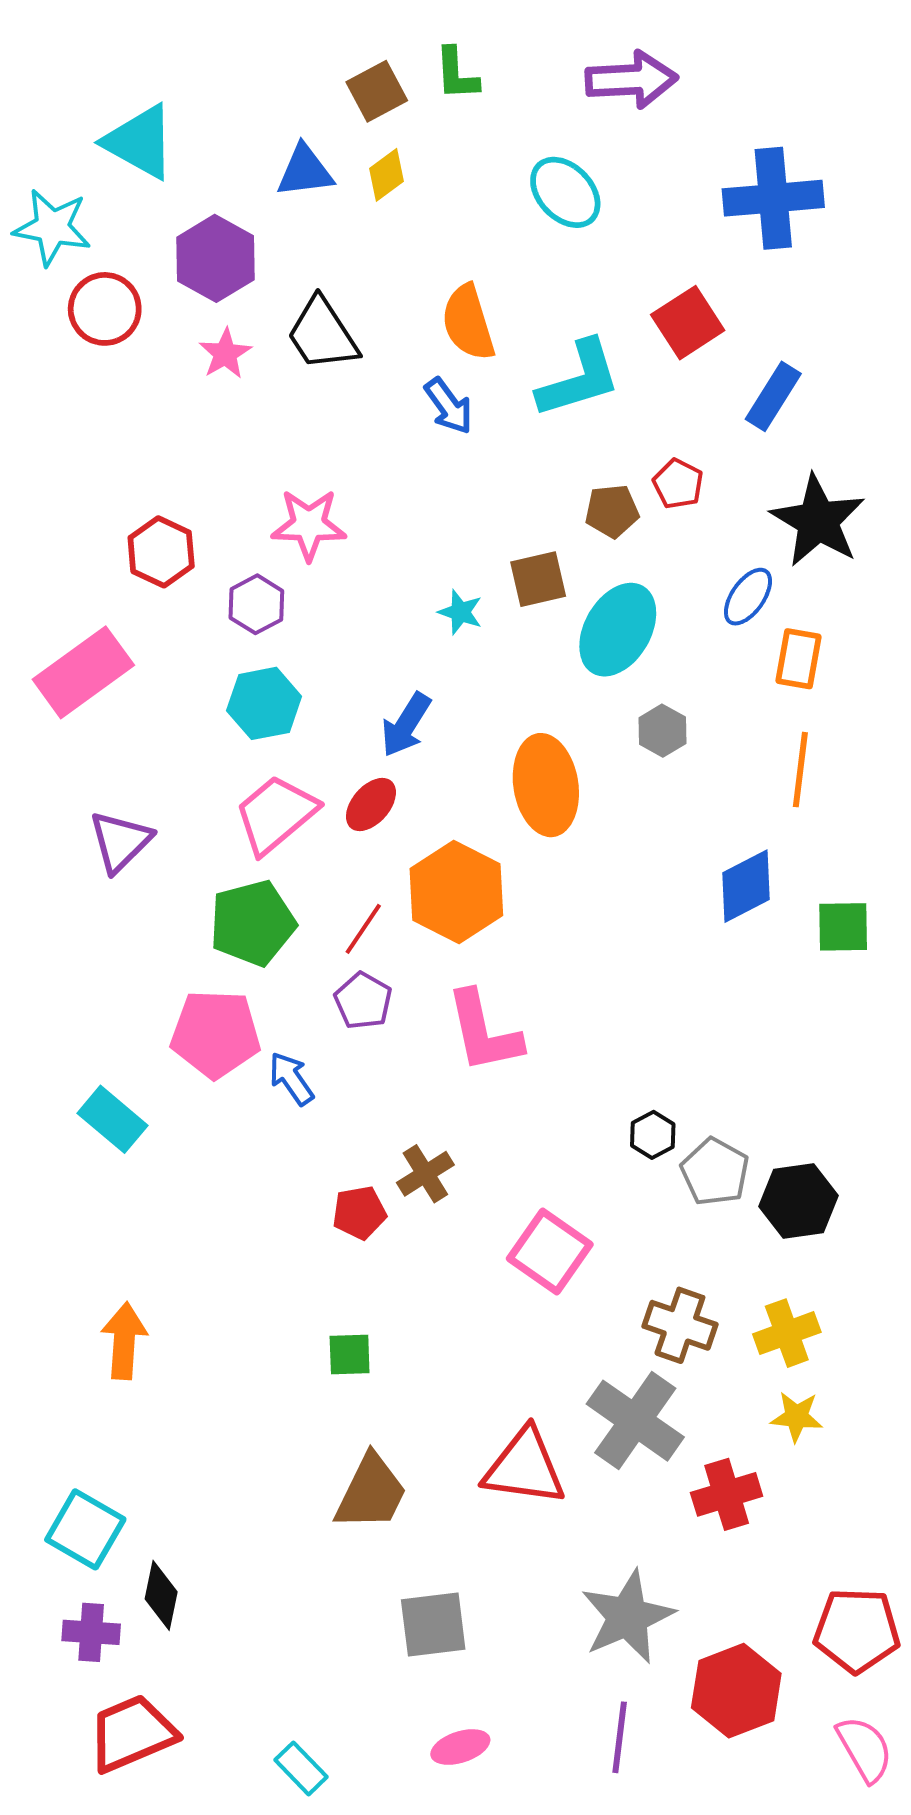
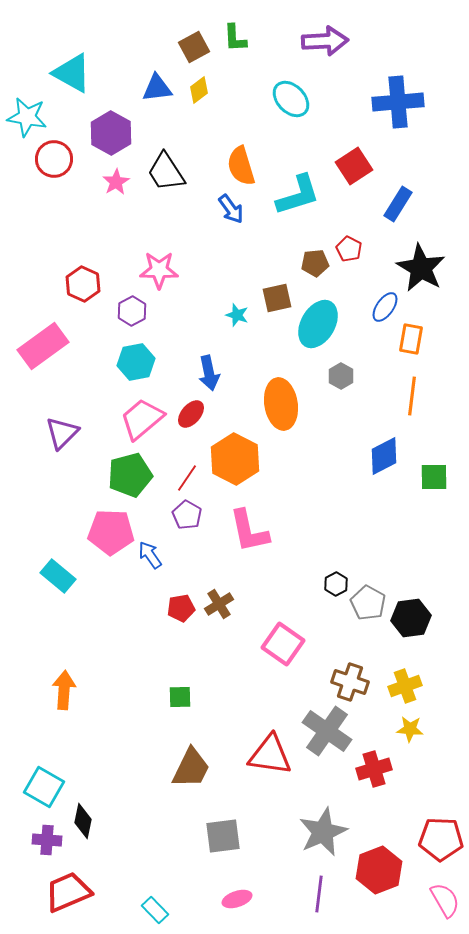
blue arrow: (406, 725) -> (209, 373), turned -44
red pentagon: (359, 1213) -> (181, 608), moved

